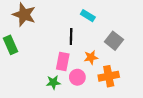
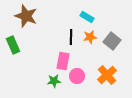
orange star: (91, 57) -> (90, 37), moved
orange cross: (109, 76) -> (107, 75), turned -30

